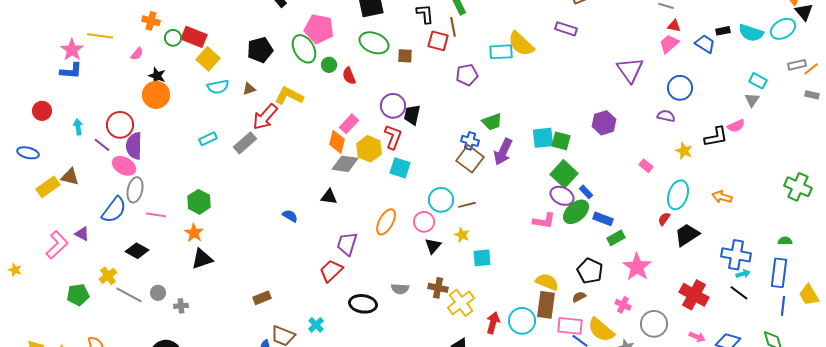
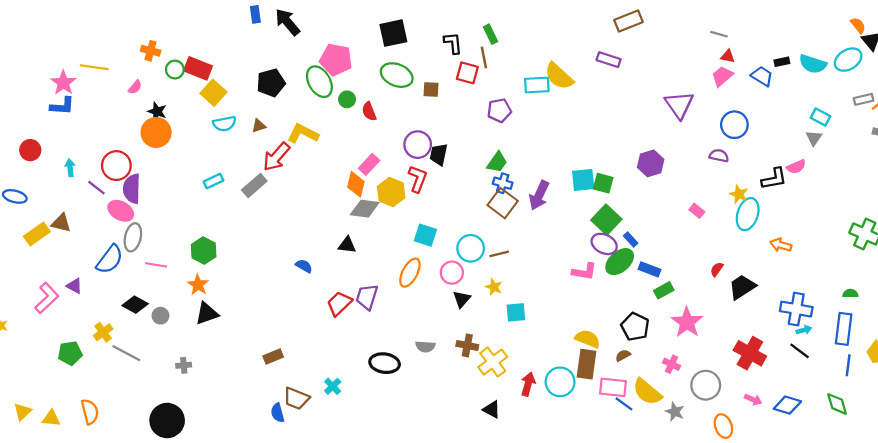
green trapezoid: (492, 122) -> (497, 162), moved, turned -35
cyan square: (400, 168) -> (425, 235), moved
cyan ellipse: (678, 195) -> (748, 214), moved
red trapezoid: (331, 271) -> (339, 304), moved
gray circle: (158, 293) -> (160, 316), moved

